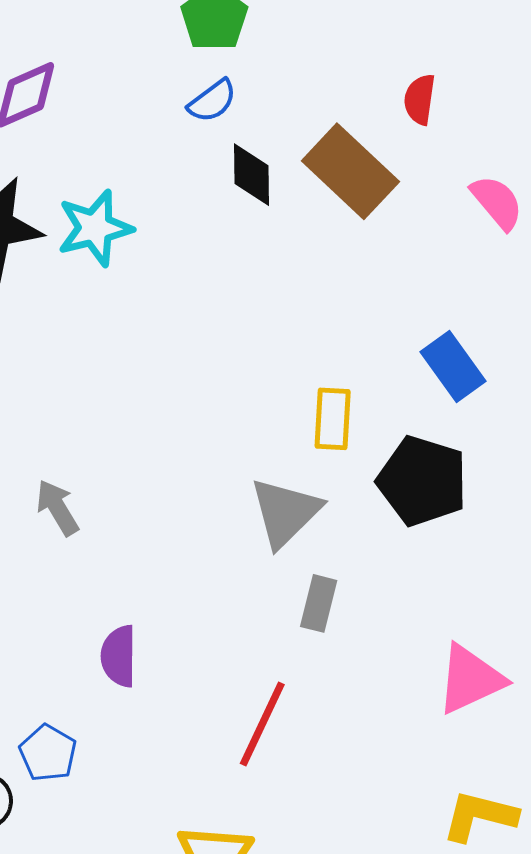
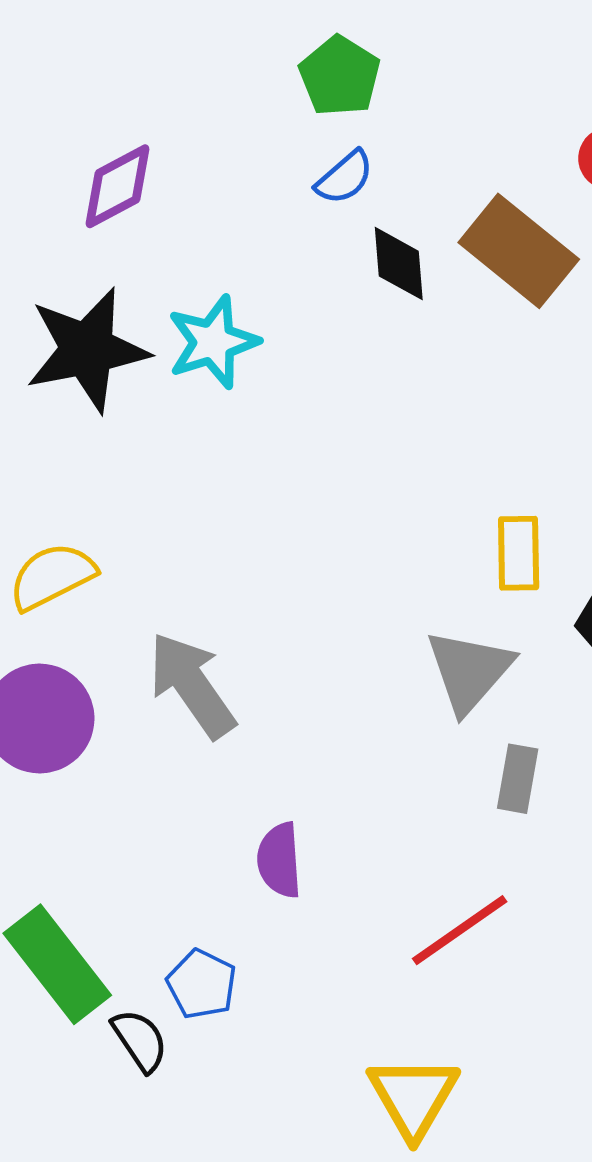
gray arrow: (57, 508) -> (192, 685), size x1.6
red line: (262, 724) -> (460, 930), turned 34

